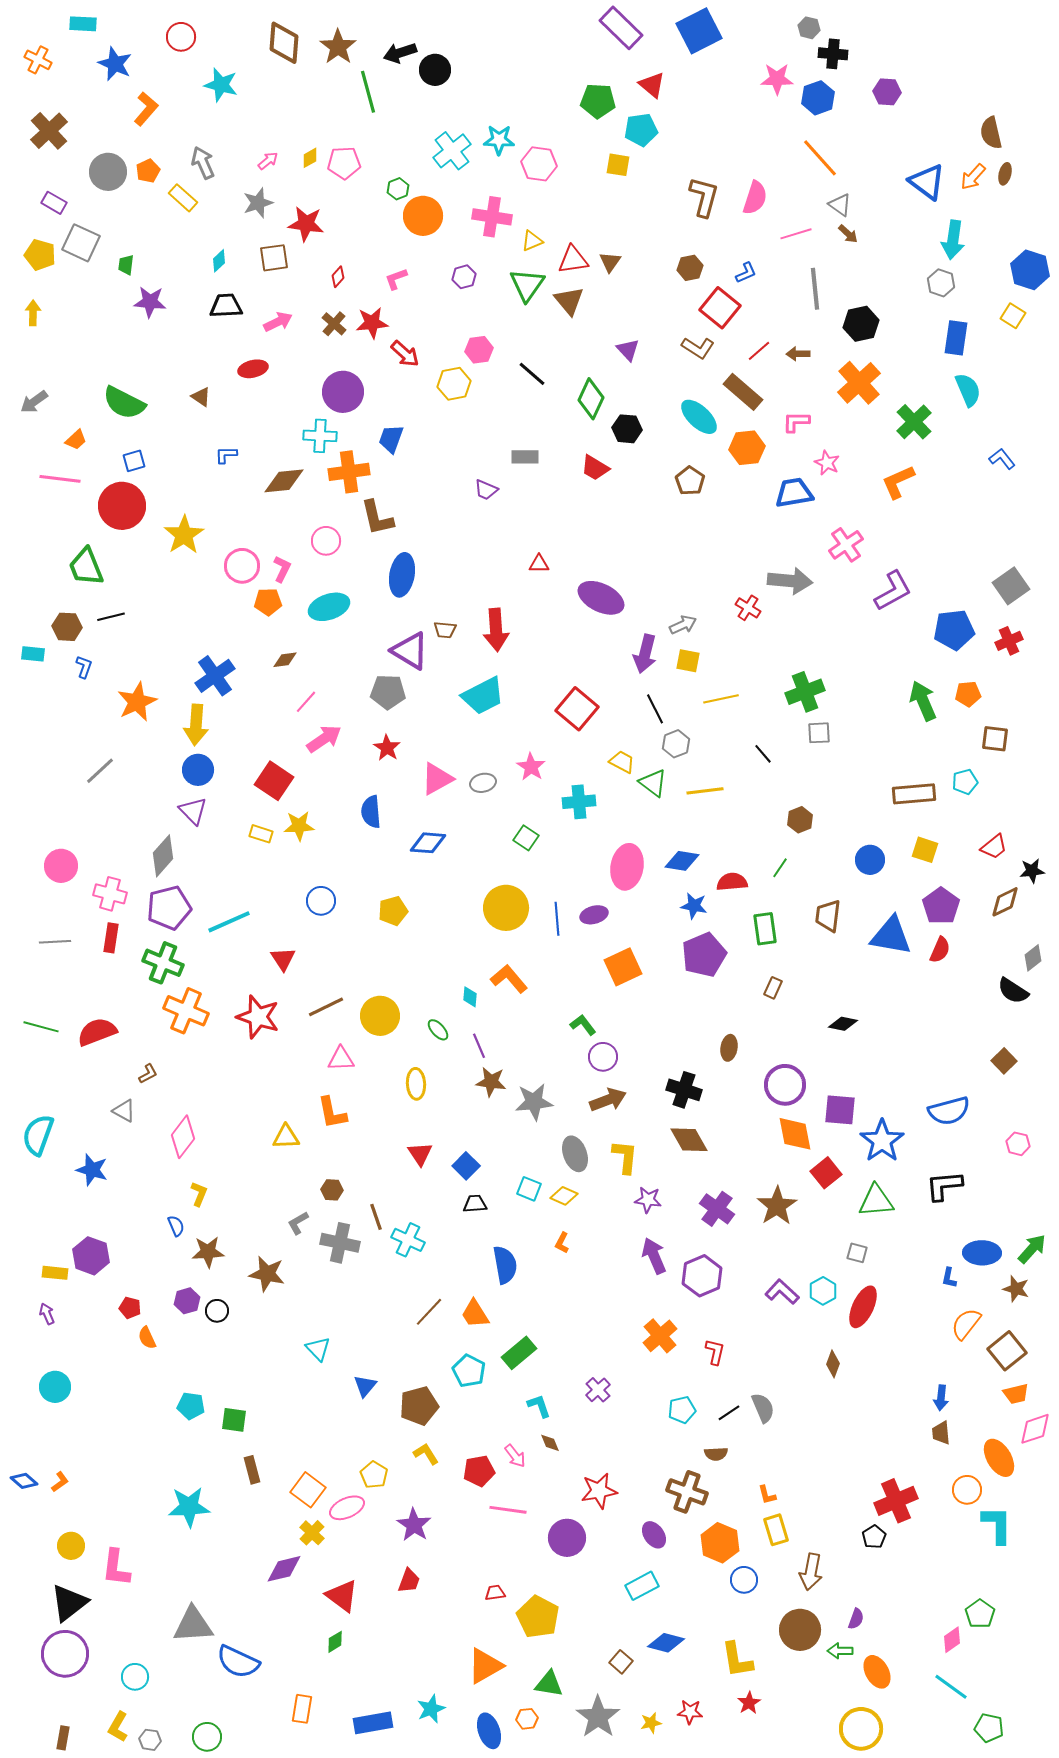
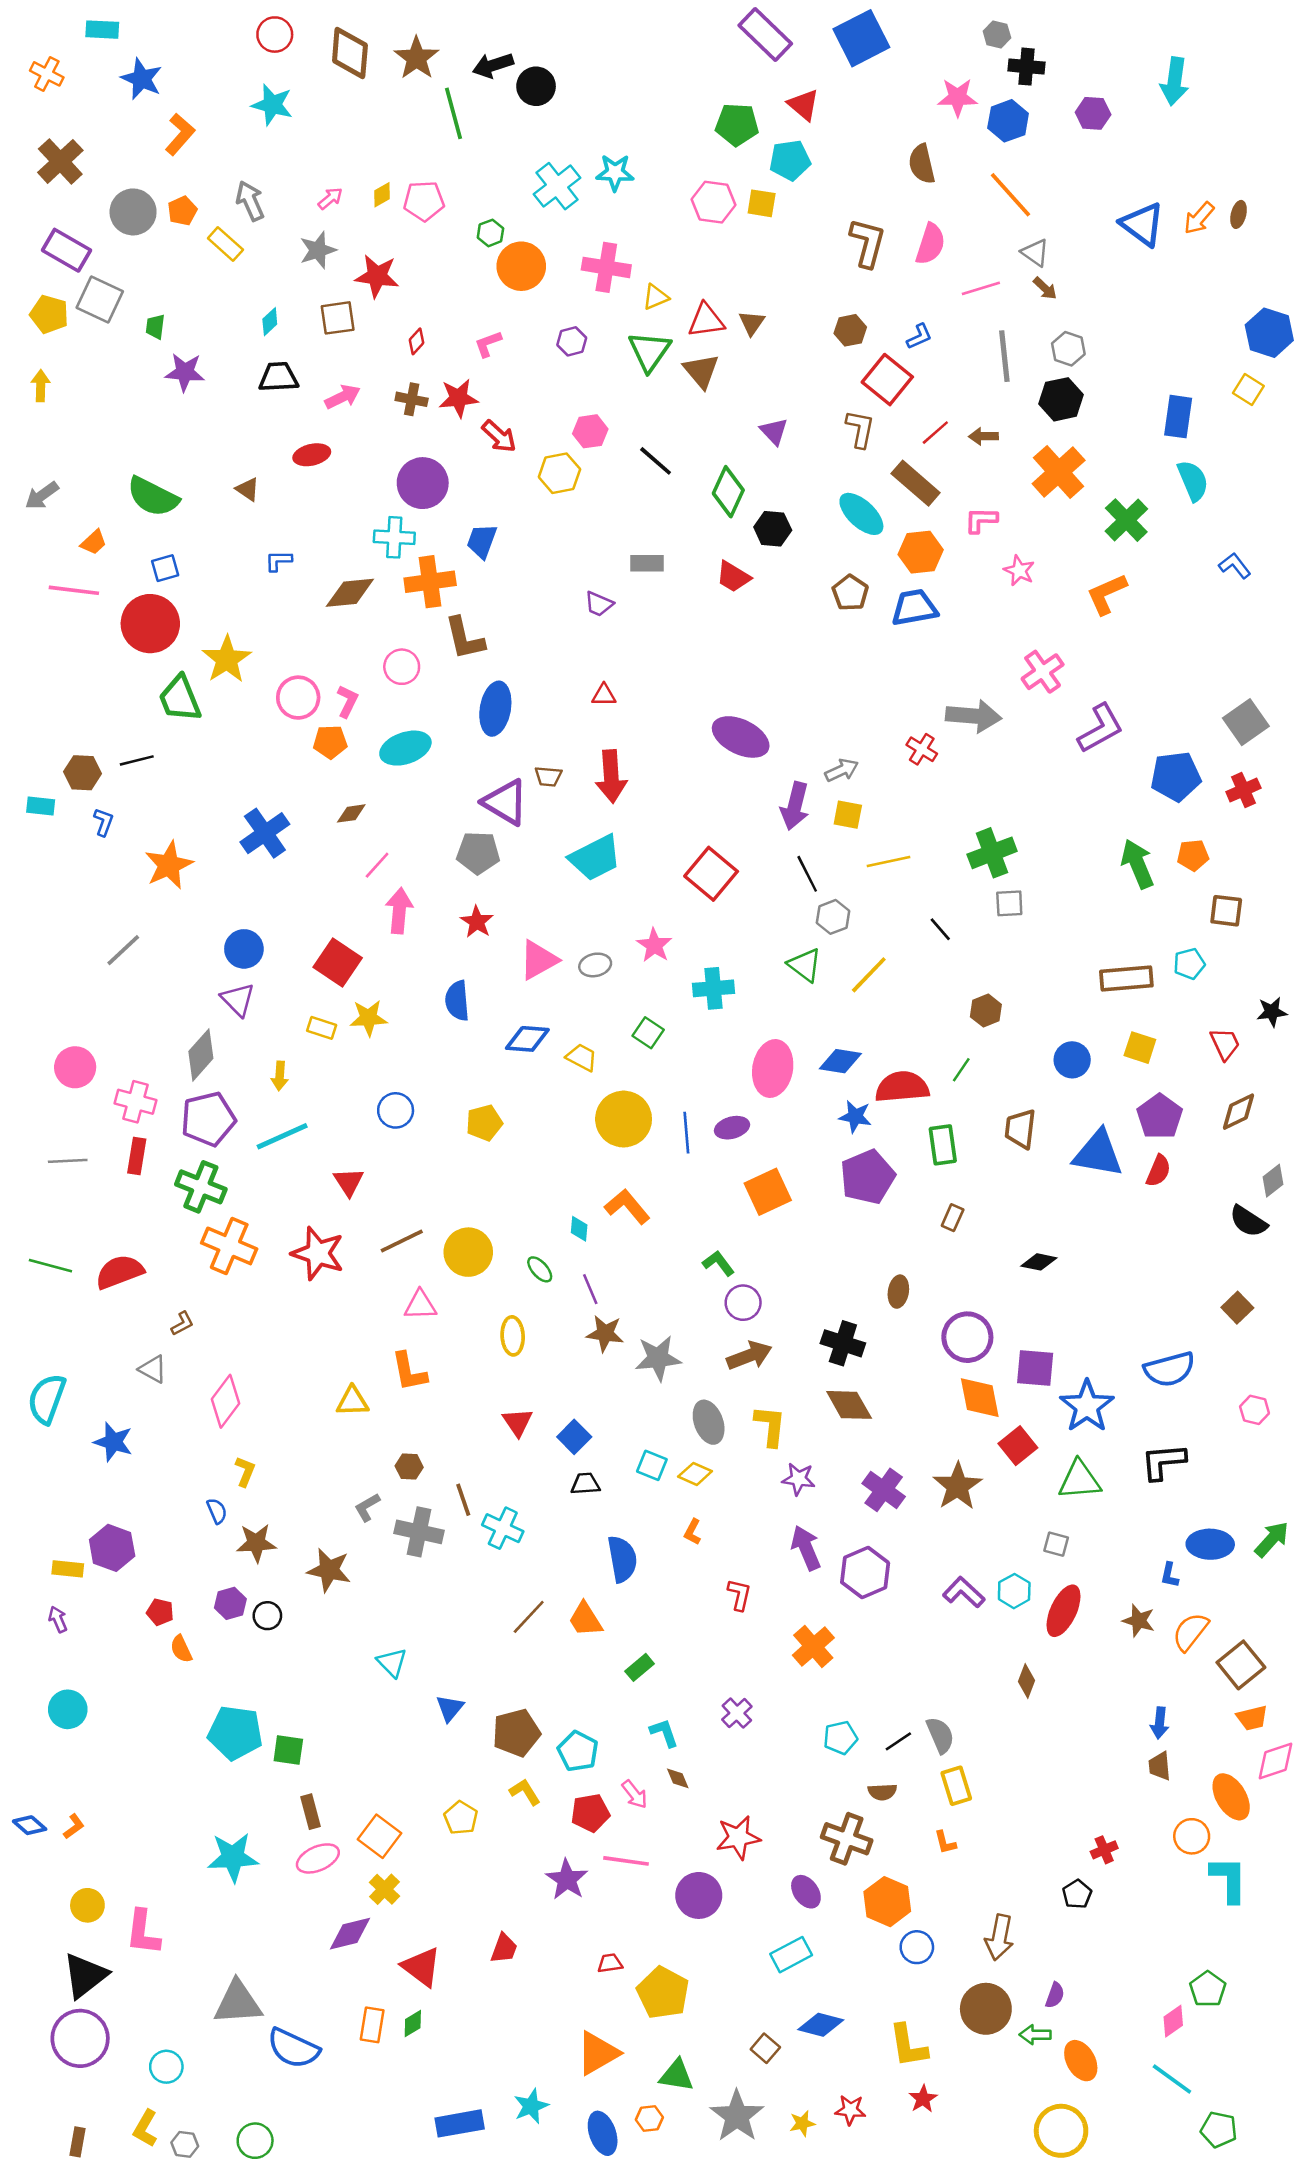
red circle: (181, 37) -> (275, 35), moved
brown semicircle: (991, 133) -> (922, 164), moved
pink hexagon: (539, 164) -> (714, 202), moved
purple rectangle: (54, 203) -> (66, 250), size x1.5
cyan arrow: (953, 240) -> (1174, 81), moved
gray hexagon: (941, 283) -> (1068, 349), moved
brown cross: (334, 324) -> (412, 399), turned -30
brown L-shape: (698, 348) -> (860, 429), turned -112
blue trapezoid: (794, 493) -> (914, 608), moved
red triangle: (539, 564) -> (604, 695), moved
green trapezoid: (86, 567) -> (180, 699), moved
yellow arrow: (196, 725) -> (280, 1076), moved, size x0.6
pink arrow: (324, 739) -> (399, 911), turned -51
yellow trapezoid: (622, 762) -> (582, 1057), moved
yellow line: (705, 791) -> (869, 975), turned -39
red trapezoid: (994, 847) -> (1225, 1044), turned -76
black star: (1032, 871) -> (1272, 1012), moved
red semicircle: (732, 882) -> (902, 1087), size x1.4
brown star: (1016, 1289) -> (1139, 1621), moved
red L-shape: (715, 1352) -> (739, 1595), moved
green rectangle: (519, 1353) -> (640, 1667), size x0.7
cyan pentagon: (469, 1371) -> (578, 1751), moved
cyan pentagon: (191, 1406) -> (235, 1733), size x1.6
red cross: (896, 1501) -> (1104, 1850), size x0.5
pink ellipse: (347, 1508) -> (318, 1858), moved
purple star: (414, 1525) -> (567, 1879), moved
yellow rectangle: (776, 1530) -> (956, 1786), moved
orange rectangle: (302, 1709) -> (372, 2025), moved

